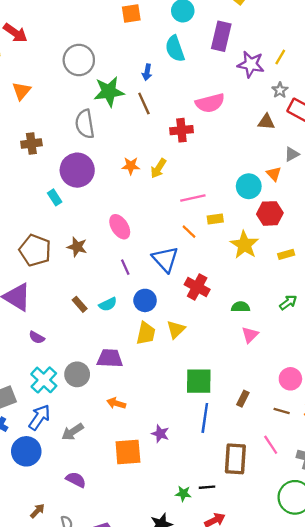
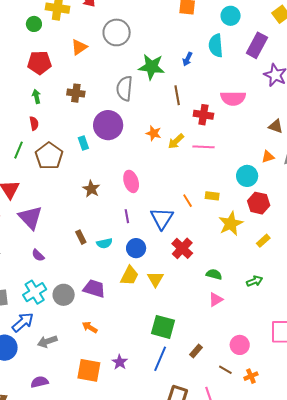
gray circle: (79, 60) -> (117, 32), moved
brown line: (144, 103) -> (177, 95), moved
orange triangle: (274, 174) -> (268, 157), moved, turned 40
pink line: (193, 198) -> (204, 147), moved
brown pentagon: (35, 250) -> (49, 156), moved
yellow rectangle: (286, 254) -> (263, 241), turned -40
yellow triangle: (176, 329) -> (155, 279), turned -30
purple semicircle: (76, 480) -> (40, 382), turned -54

